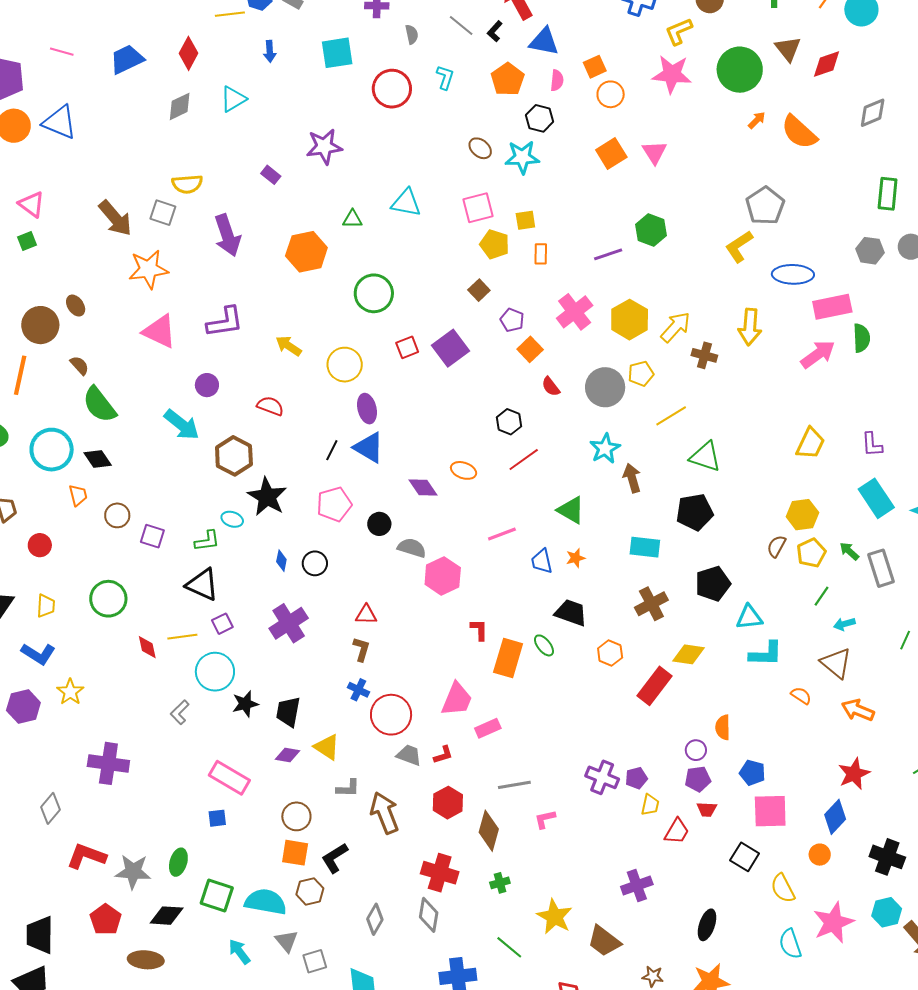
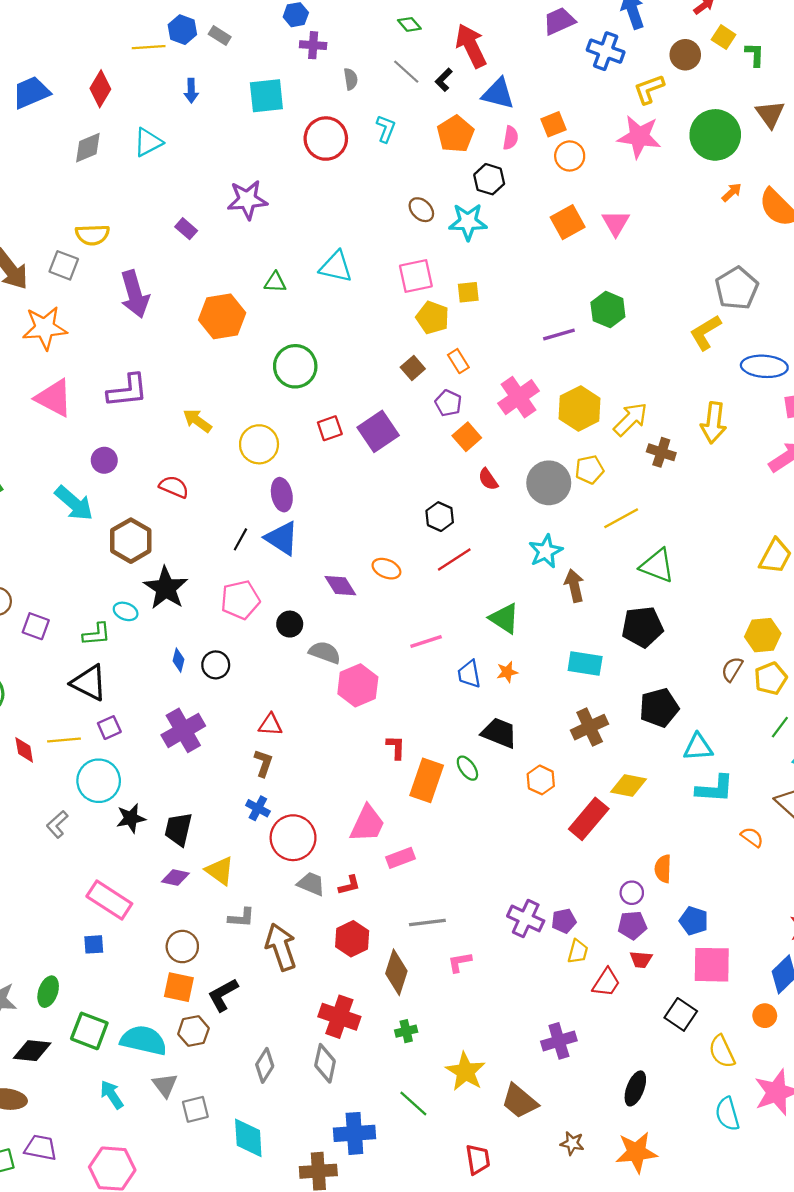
orange rectangle: (541, 254) -> (458, 361), moved, turned -35

